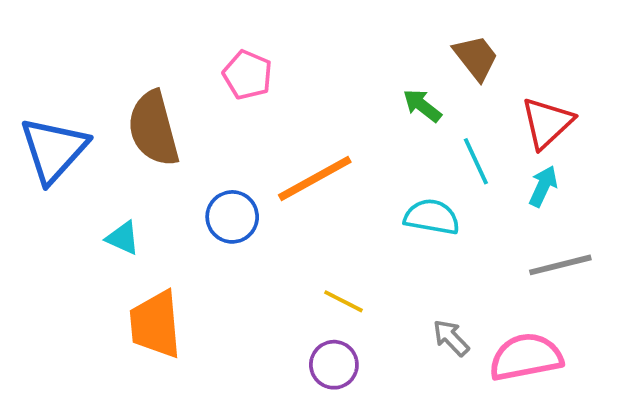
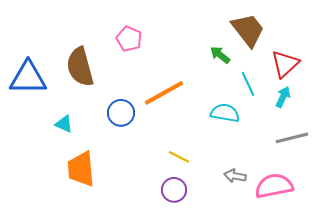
brown trapezoid: (476, 58) -> (248, 30), size x1.4
blue triangle: (54, 150) -> (28, 78), turned 48
gray arrow: (451, 338) -> (235, 176), turned -35

